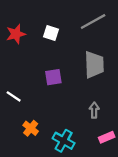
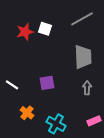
red star: (16, 34) -> (25, 32), moved
purple square: (53, 77) -> (47, 83), moved
gray arrow: (94, 110) -> (87, 88), moved

